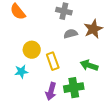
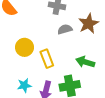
cyan star: (21, 72) -> (24, 85), moved

